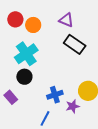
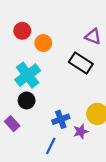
red circle: (15, 19) -> (22, 31), moved
purple triangle: (66, 20) -> (93, 36), moved
orange circle: (33, 25) -> (43, 43), moved

